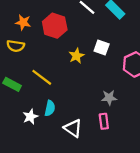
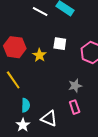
red hexagon: (55, 26) -> (15, 47), moved
yellow line: (42, 77) -> (13, 80), turned 30
white star: (30, 117) -> (23, 125), moved

